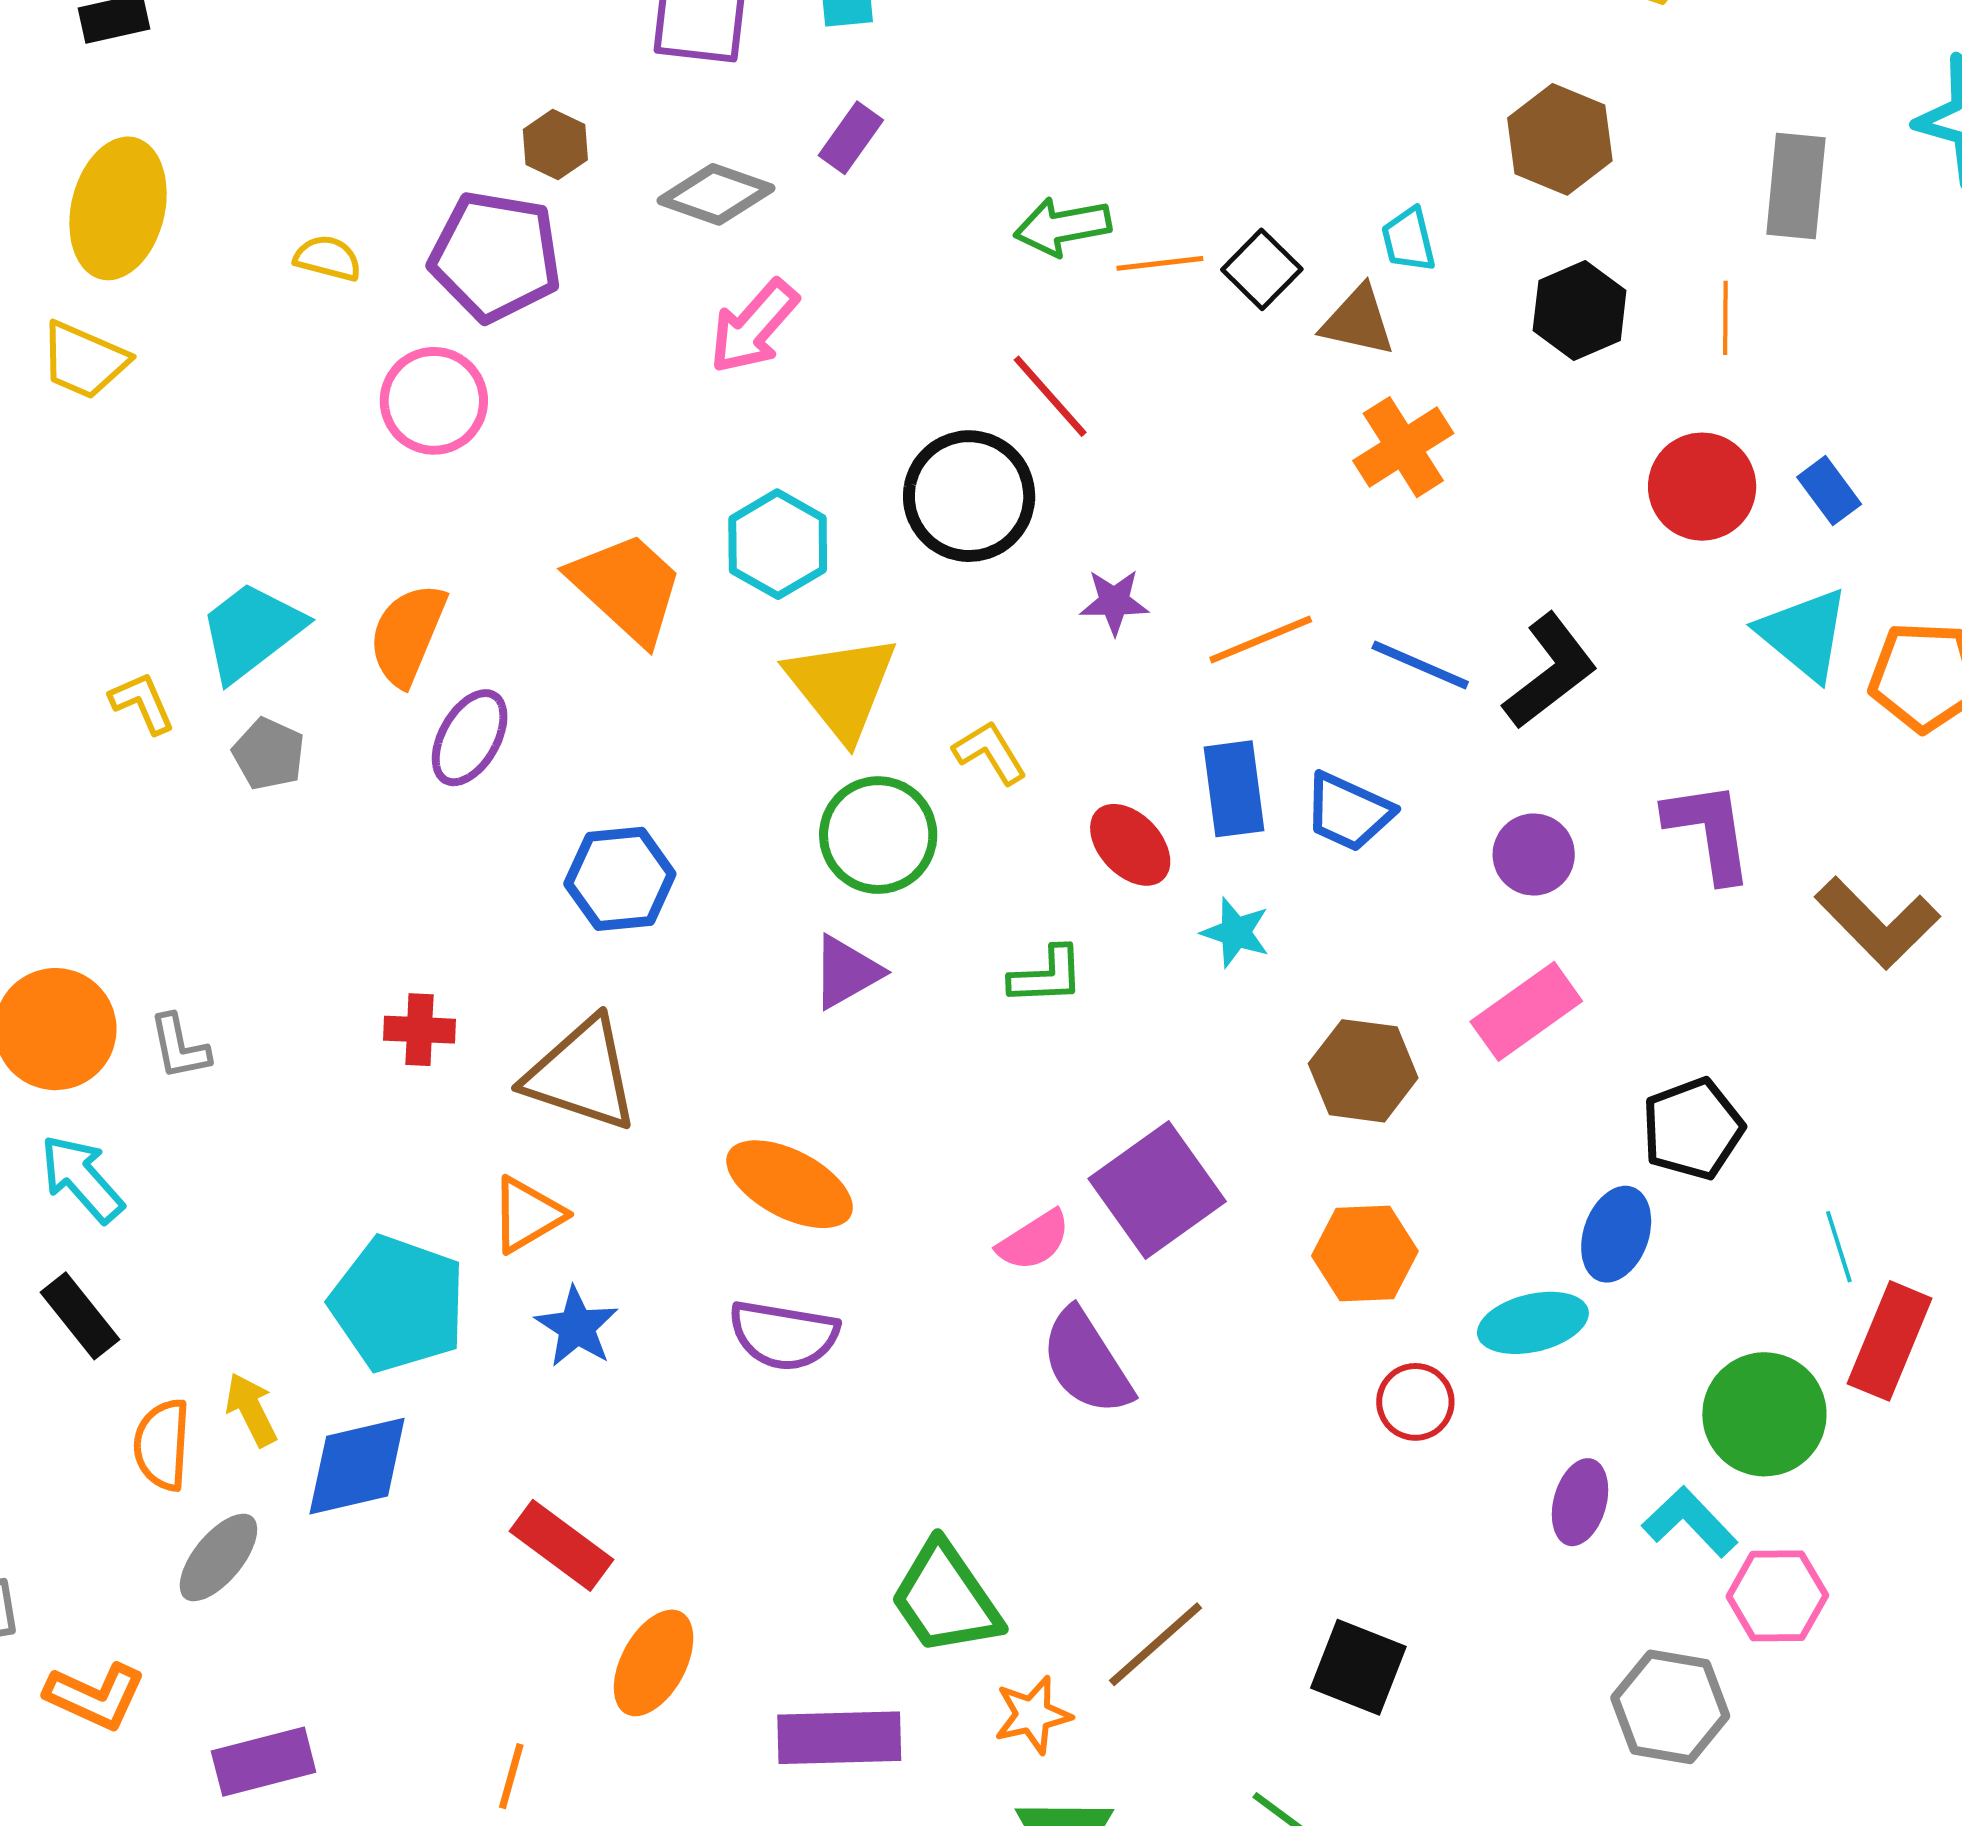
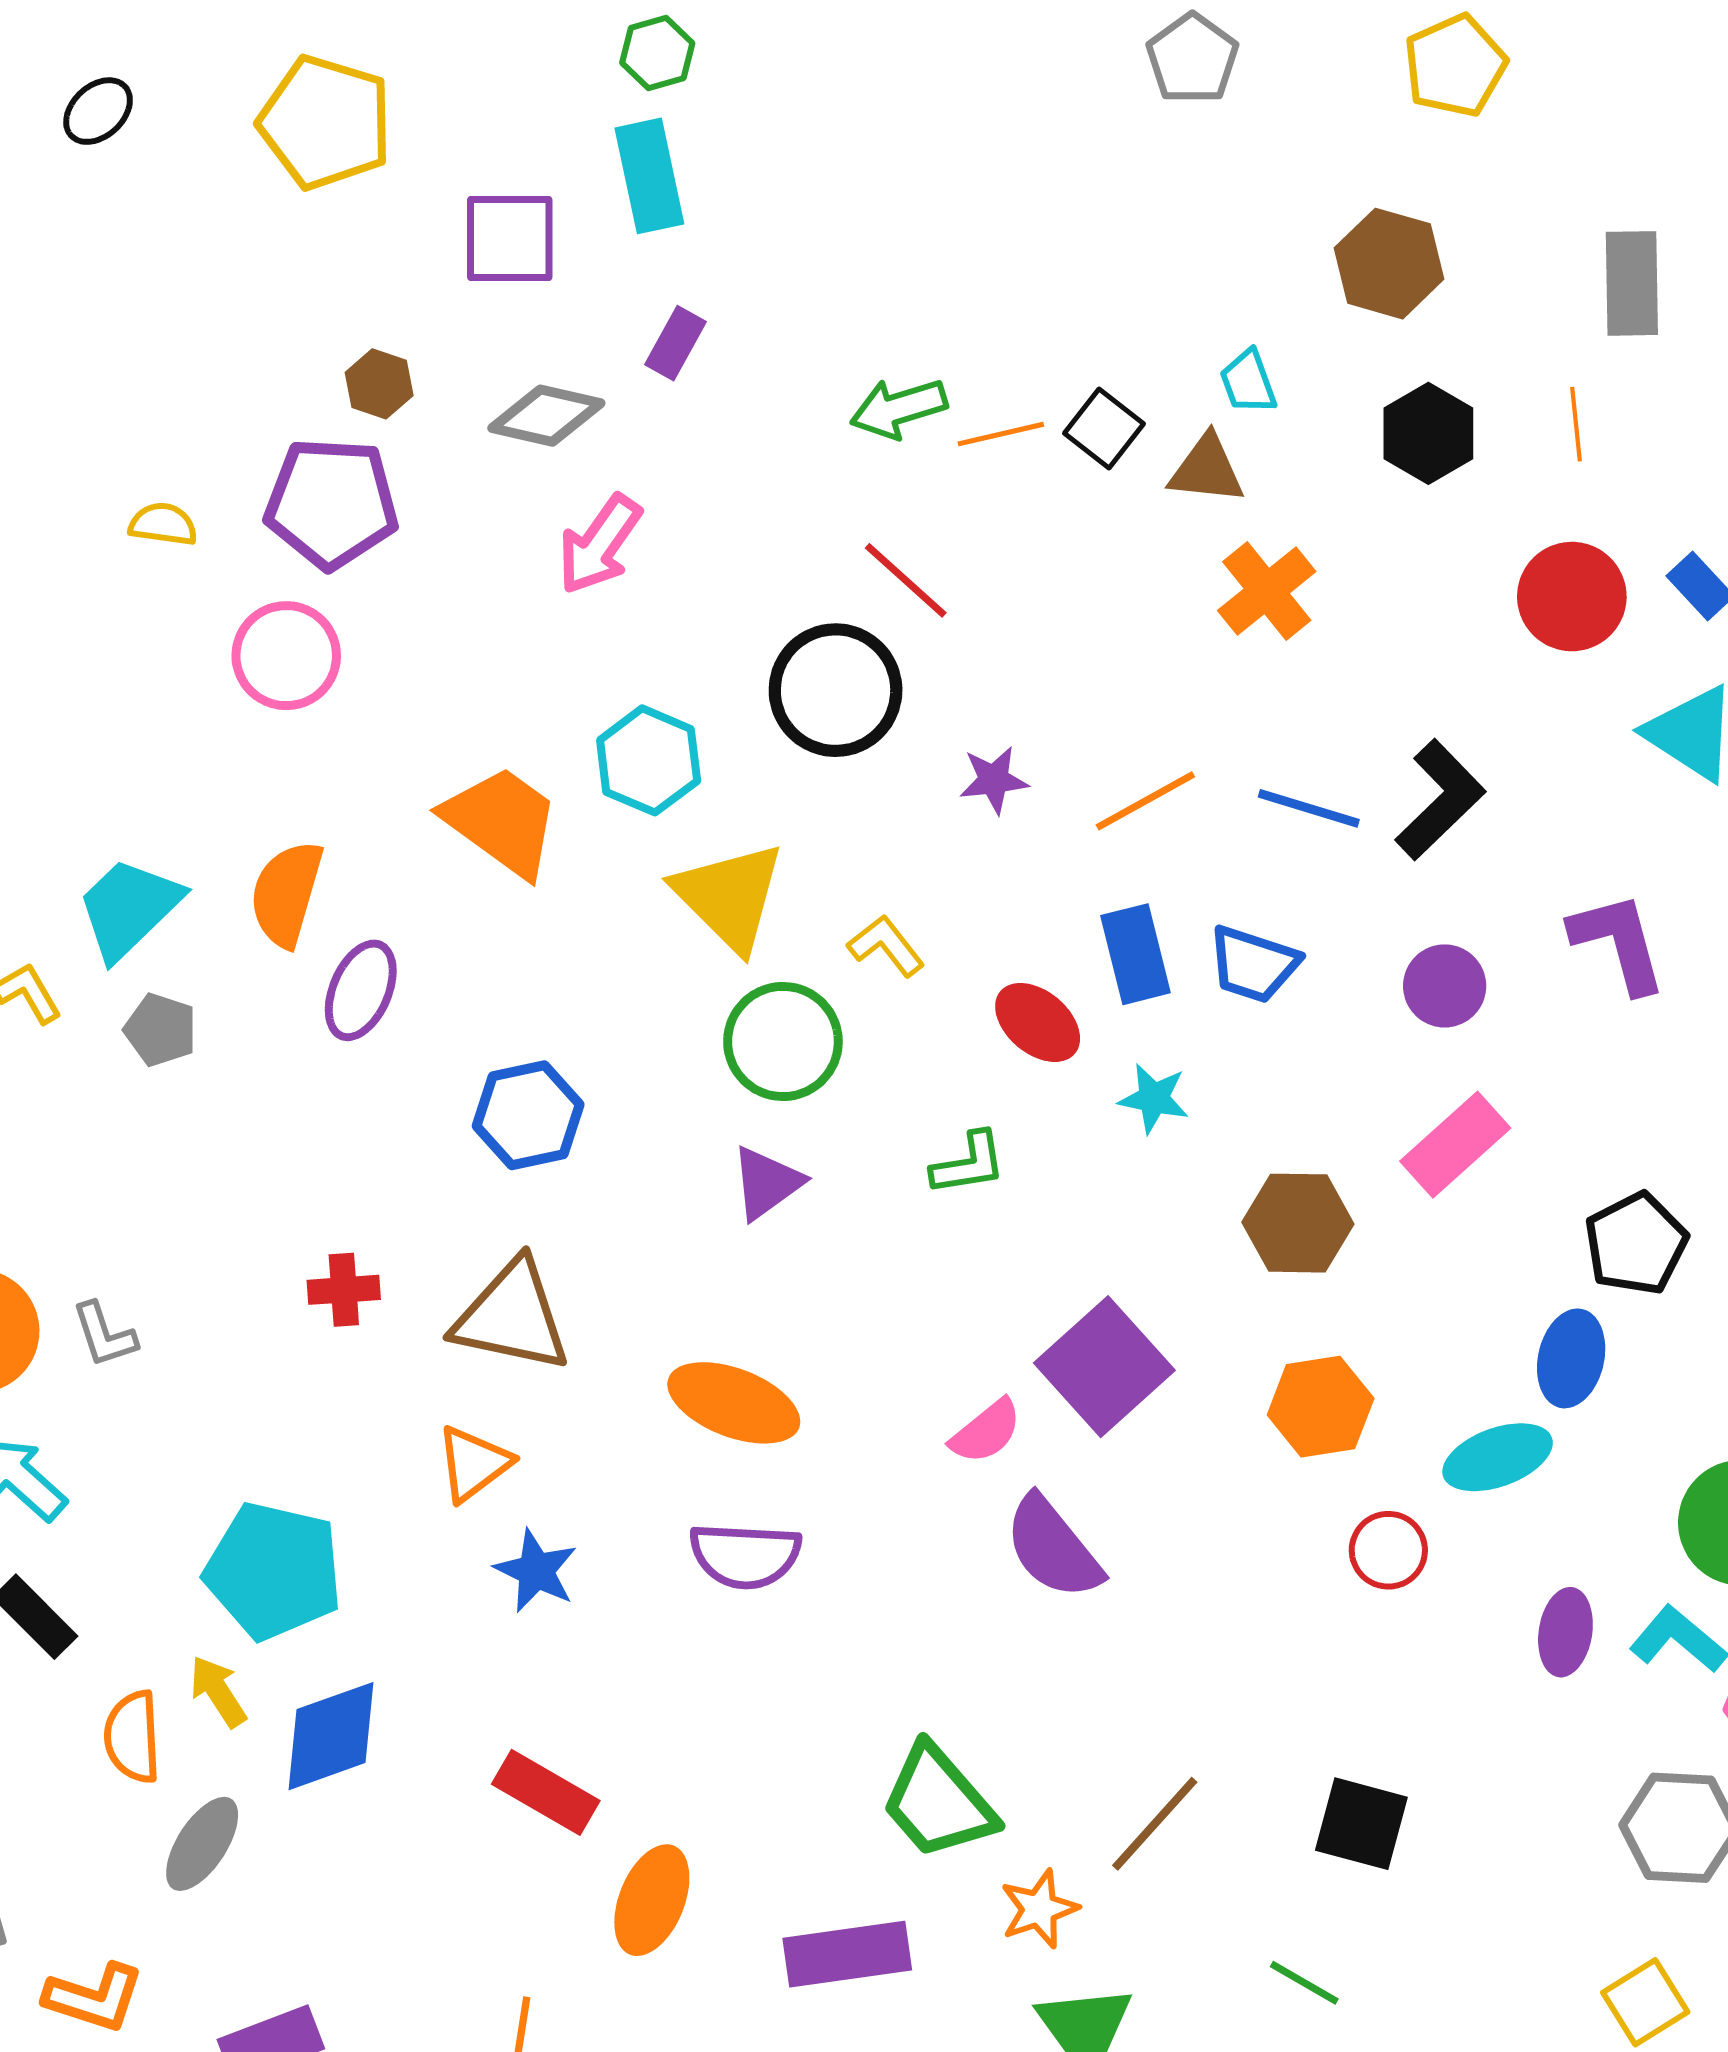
cyan pentagon: (398, 1304) -> (274, 1571), moved

